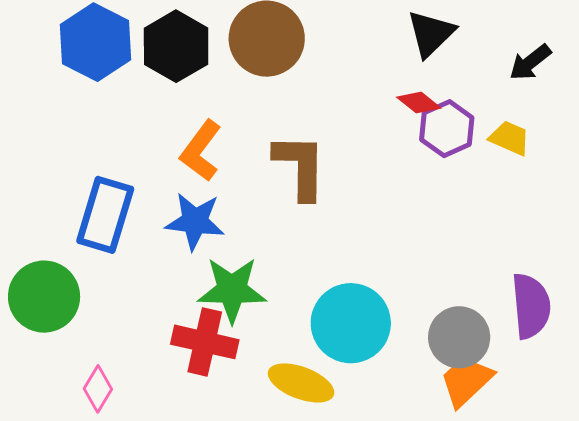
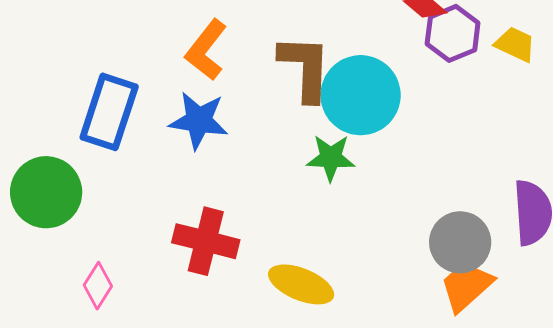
green star: (232, 290) -> (331, 158), moved, size x0.7
cyan circle: (351, 323) -> (361, 95), moved

